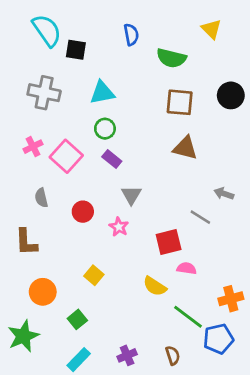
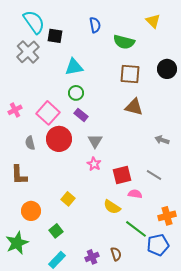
gray cross: (44, 93) -> (28, 52), moved, turned 35
pink cross: (33, 147) -> (15, 110), moved
red circle: (83, 212) -> (59, 139), moved, size x1.6
gray line: (200, 217) -> (154, 175), moved
pink star: (119, 227) -> (94, 164), moved
brown semicircle: (173, 355) -> (116, 254), moved

